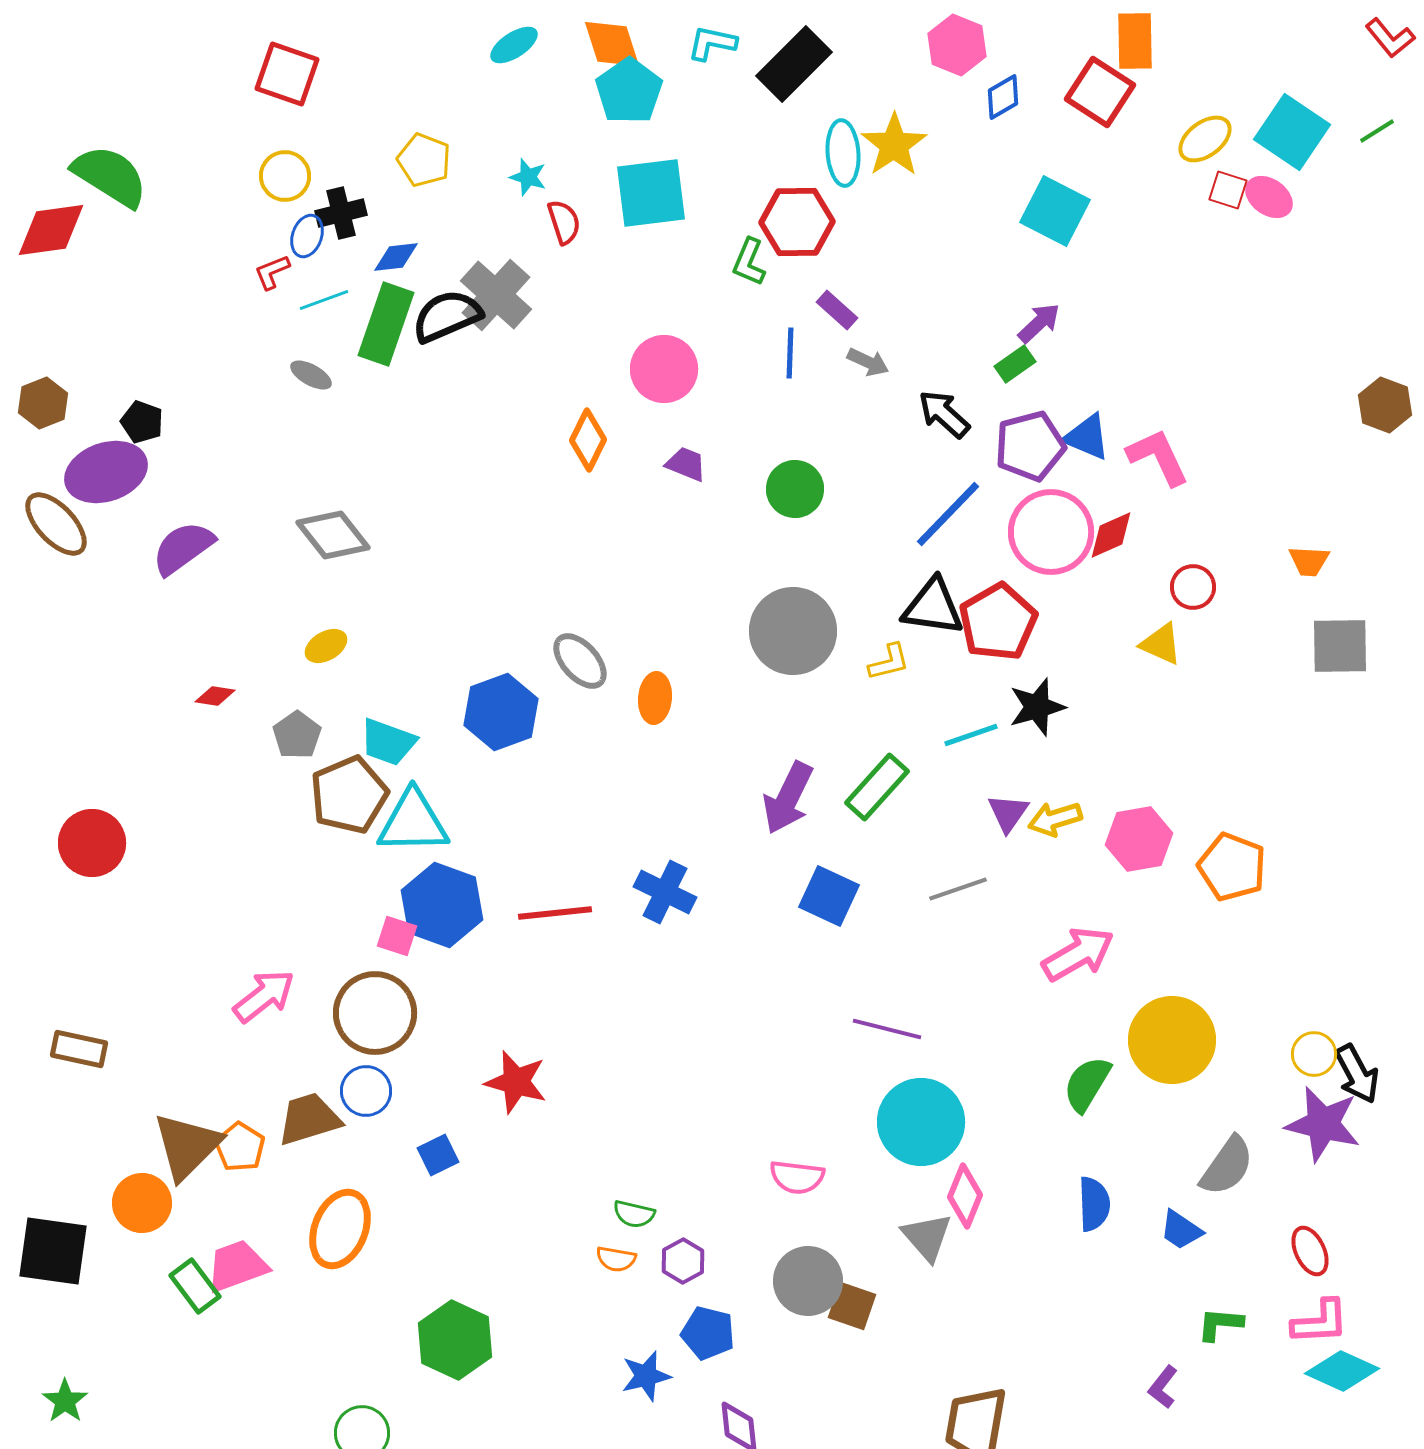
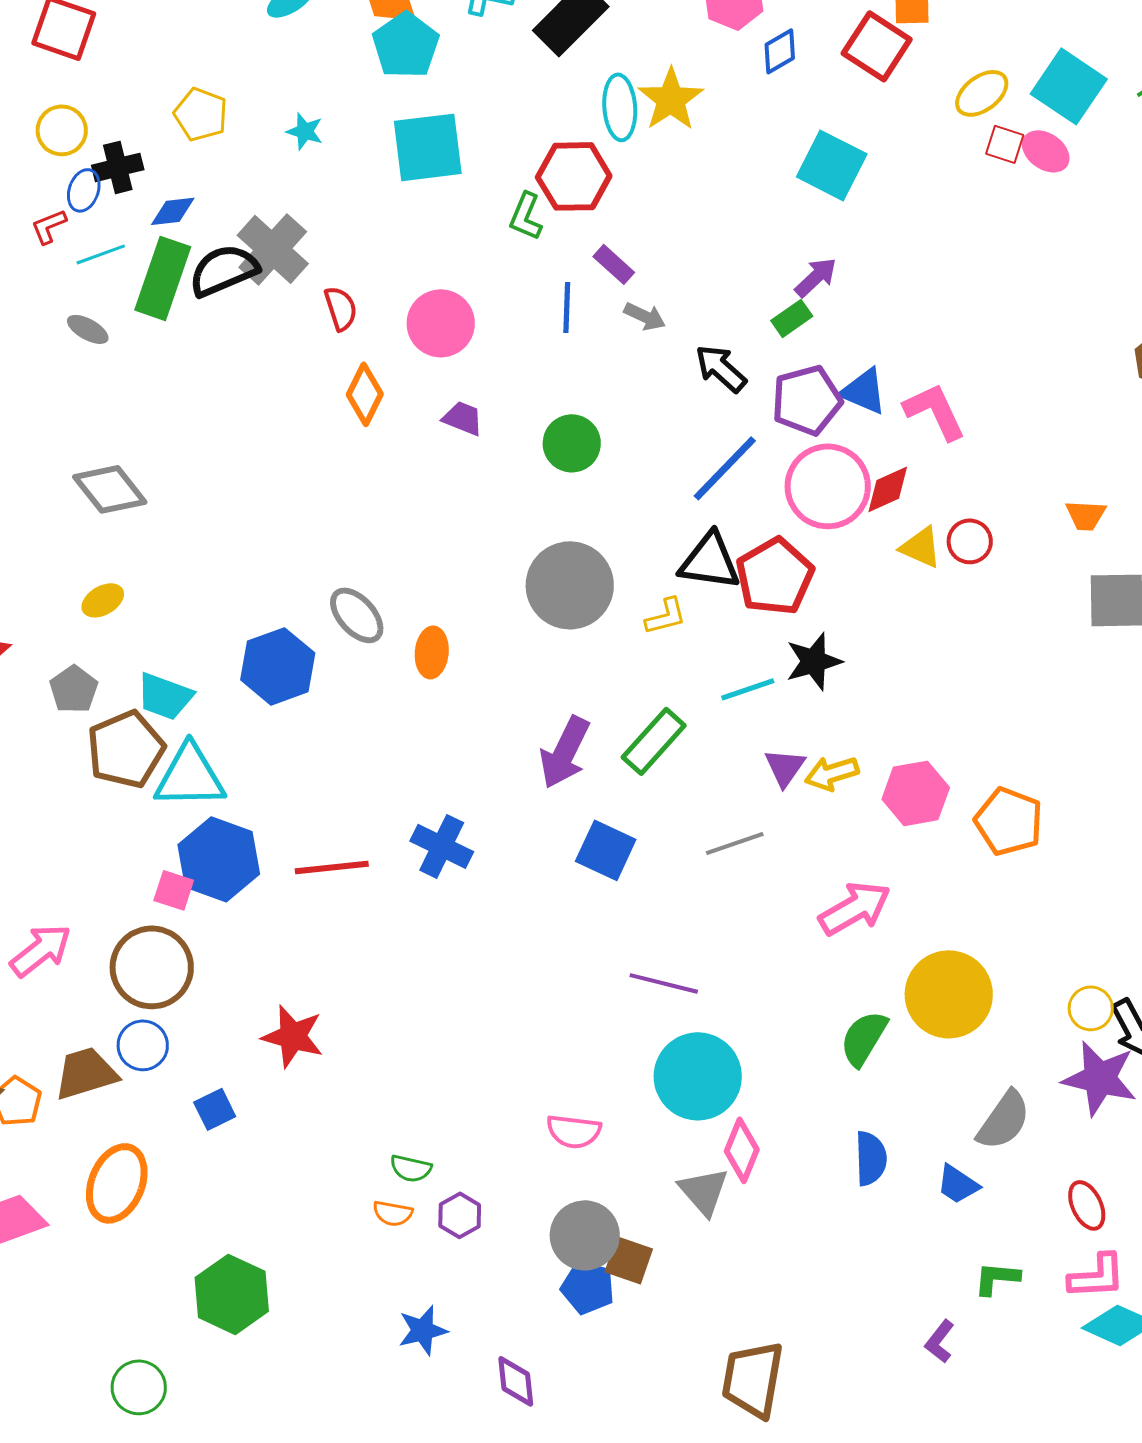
red semicircle: (564, 222) -> (341, 308), moved
yellow triangle: (1161, 644) -> (921, 547), moved
blue pentagon: (708, 1333) -> (588, 1287), moved

